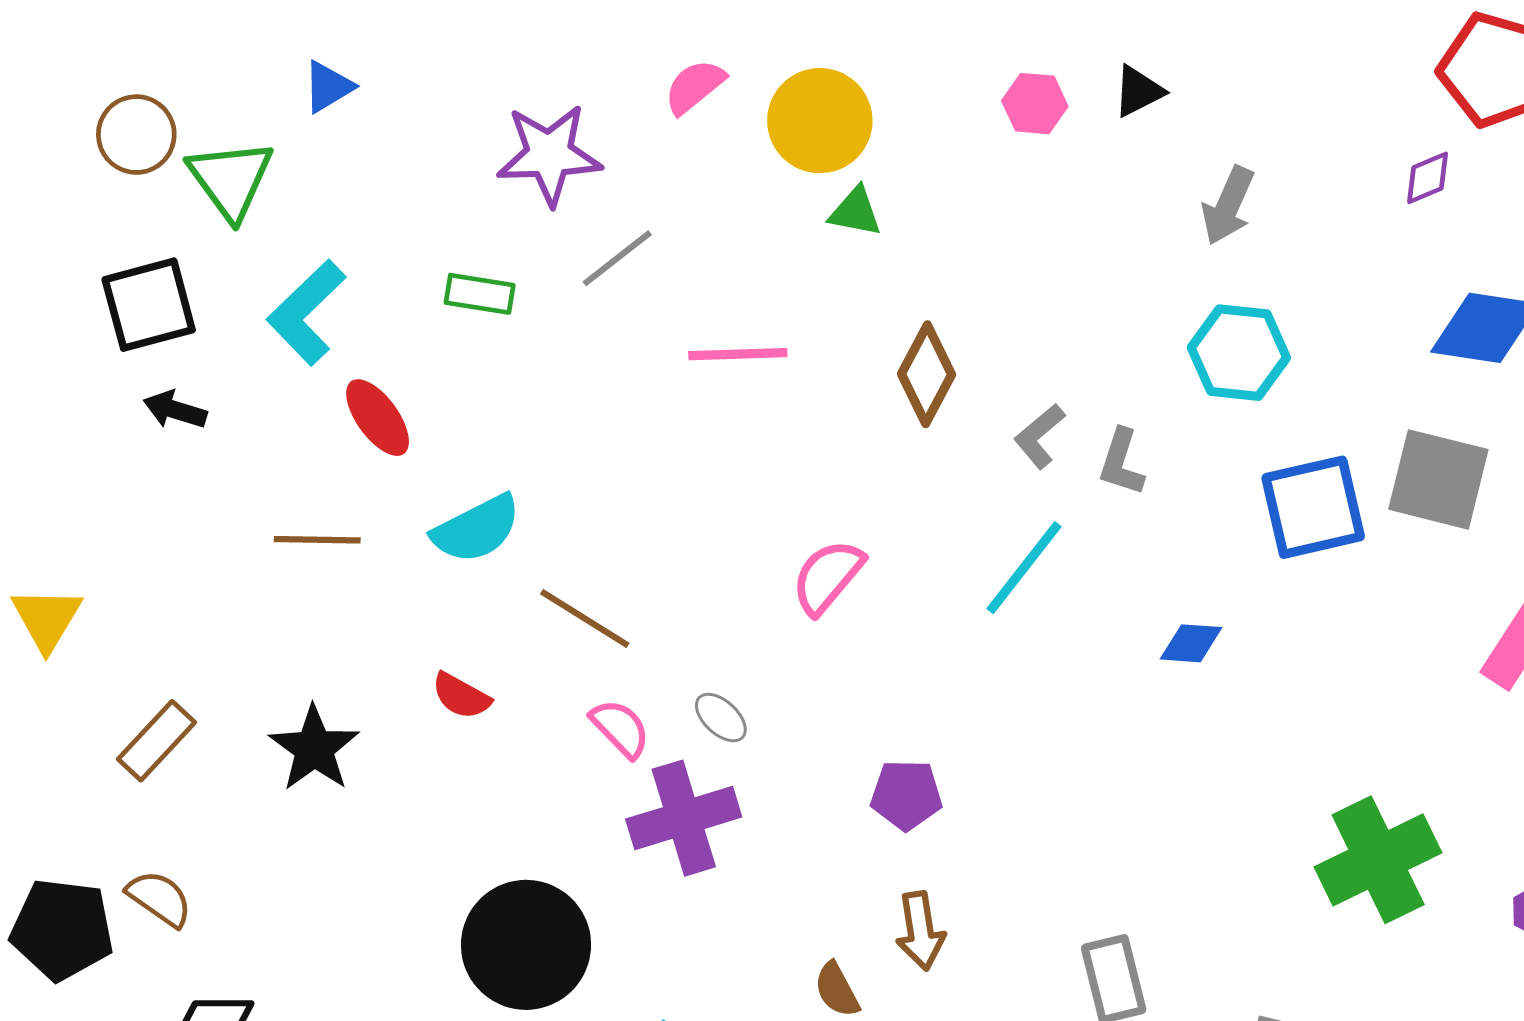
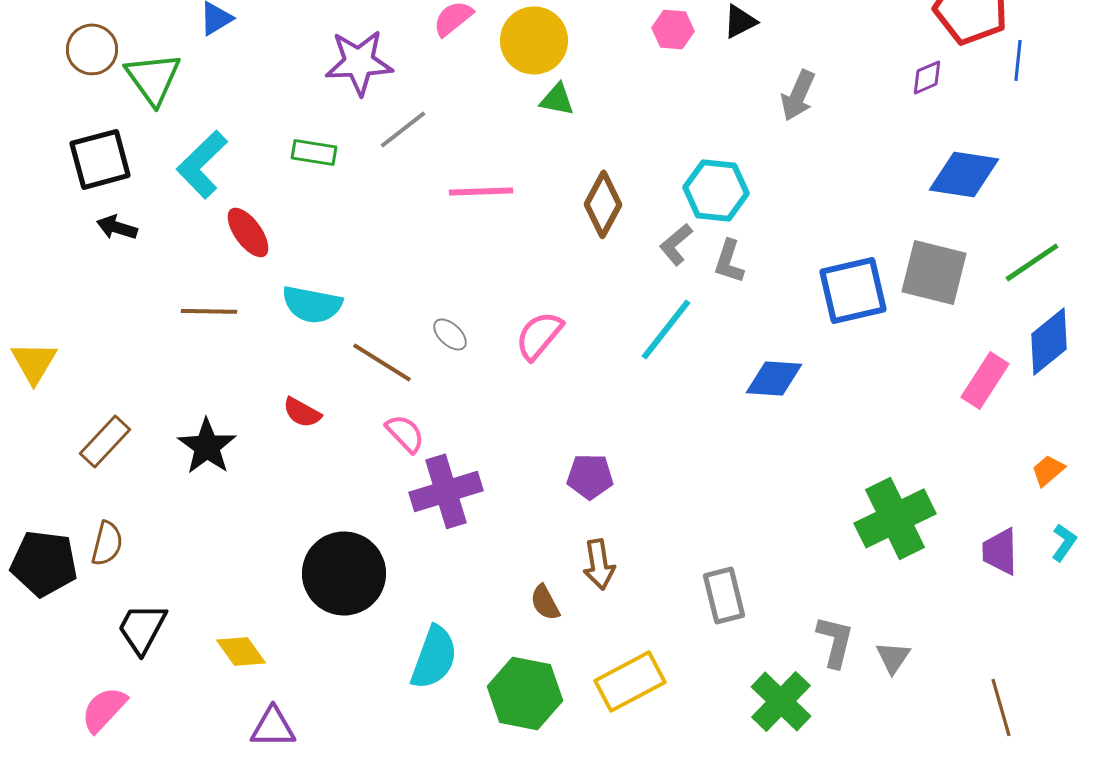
cyan hexagon: (1239, 353) -> (716, 190), moved
cyan semicircle: (477, 529) -> (312, 304), turned 38
blue diamond: (1191, 643) -> (774, 378), size x1.4
gray ellipse: (721, 718) -> (450, 334), moved
brown semicircle: (160, 898) -> (107, 543), turned 69

